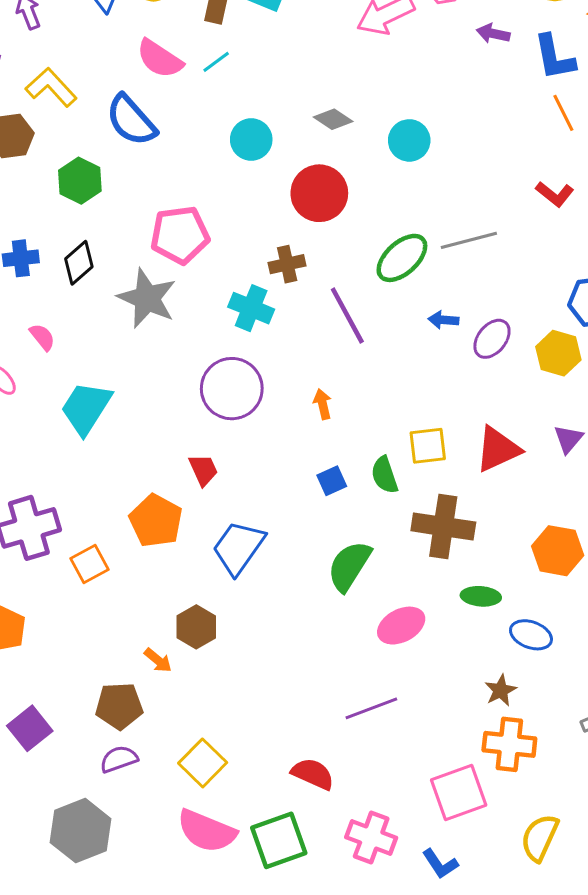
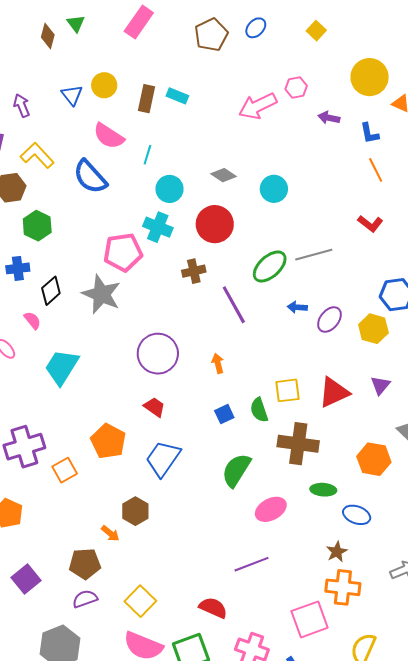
blue L-shape: (554, 57) -> (369, 133), size x0.7
cyan line: (216, 62) -> (147, 155), moved, turned -36
green hexagon: (80, 181) -> (37, 226), moved
black diamond: (79, 263) -> (51, 291), moved
cyan cross: (251, 308) -> (158, 227), moved
red trapezoid: (203, 470) -> (154, 407), moved, turned -30

